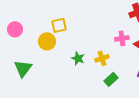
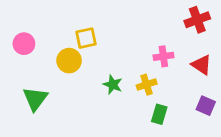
pink cross: (122, 38) -> (163, 56), moved
green rectangle: (111, 79) -> (159, 114), turned -32

